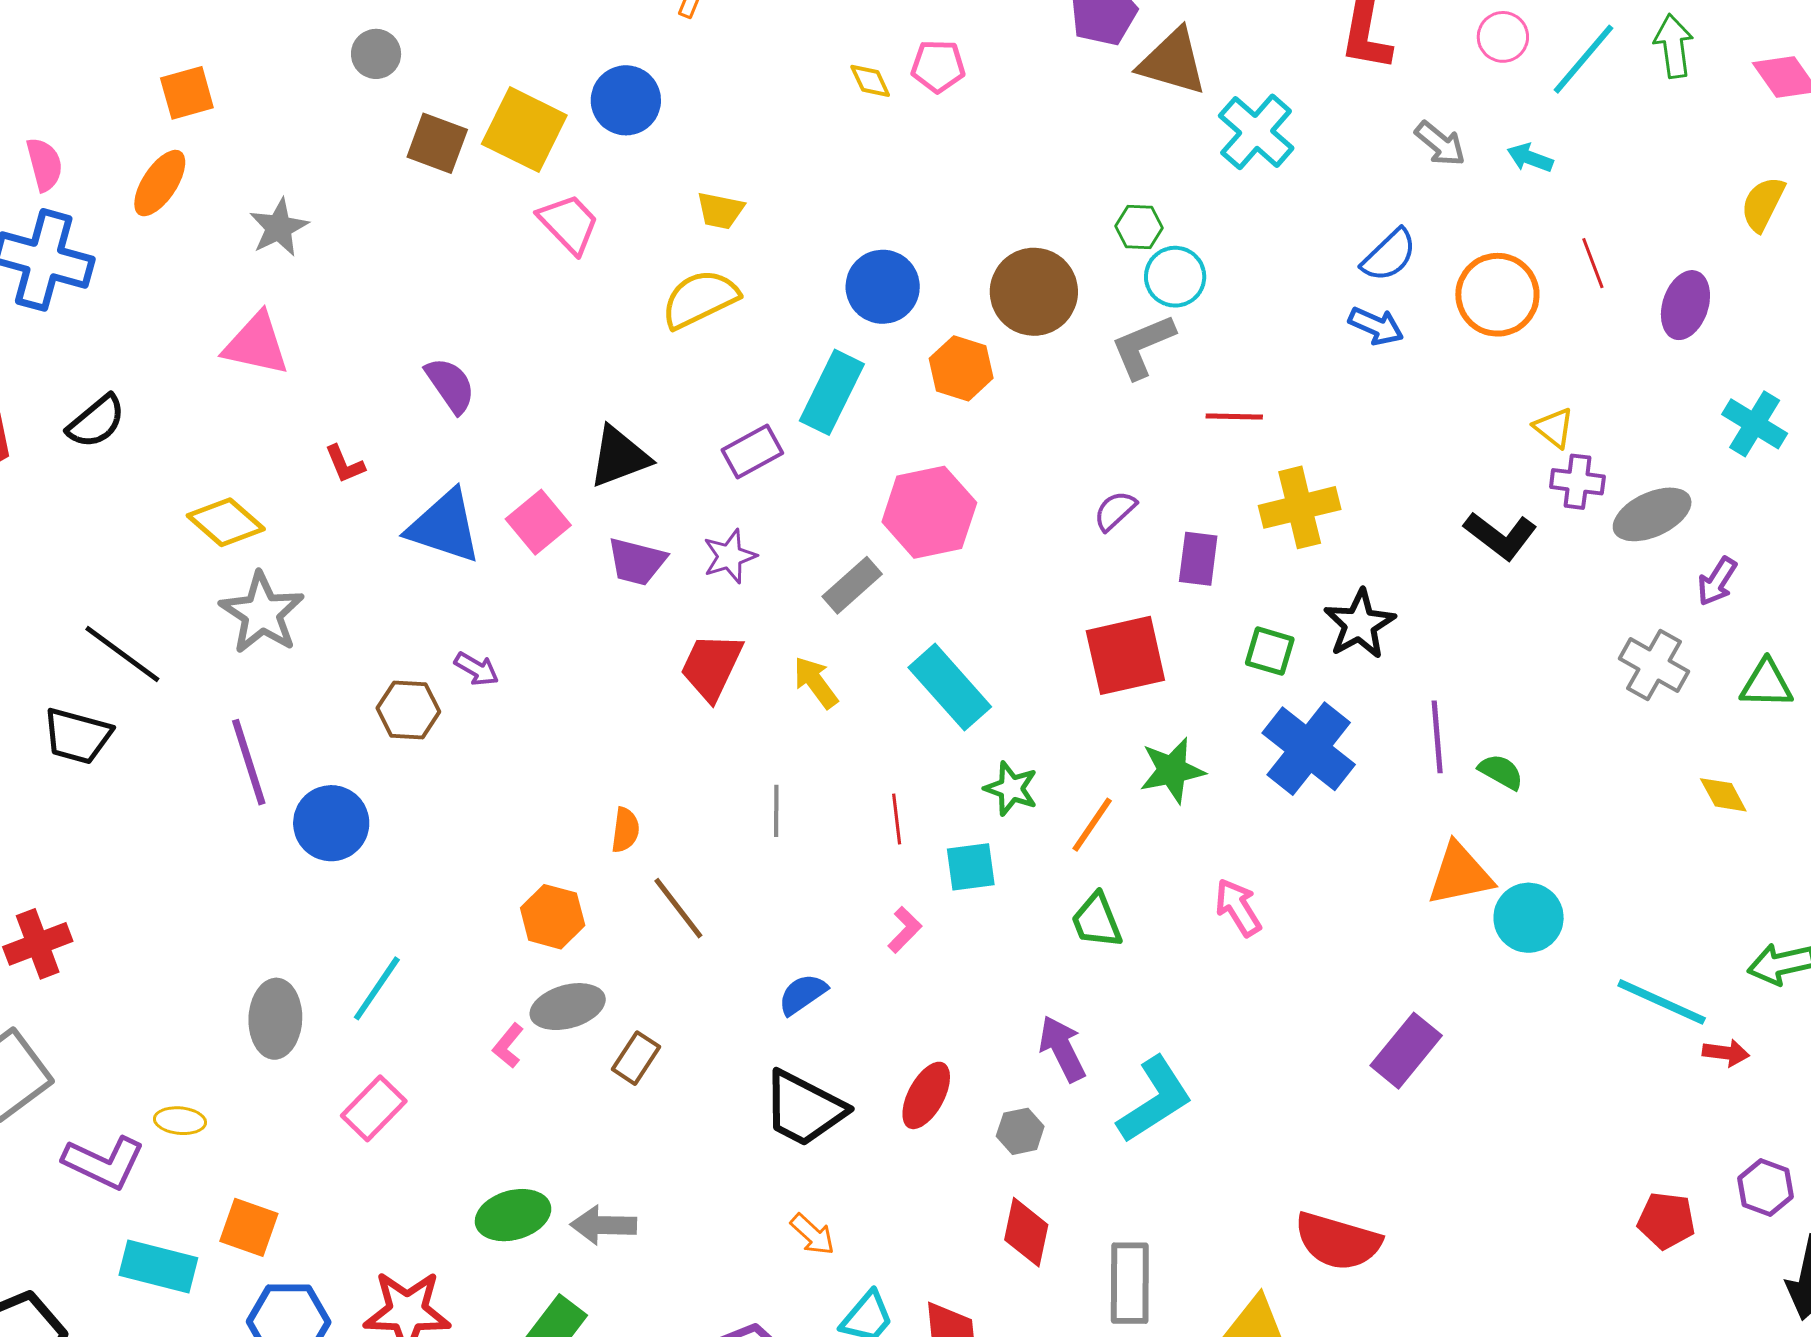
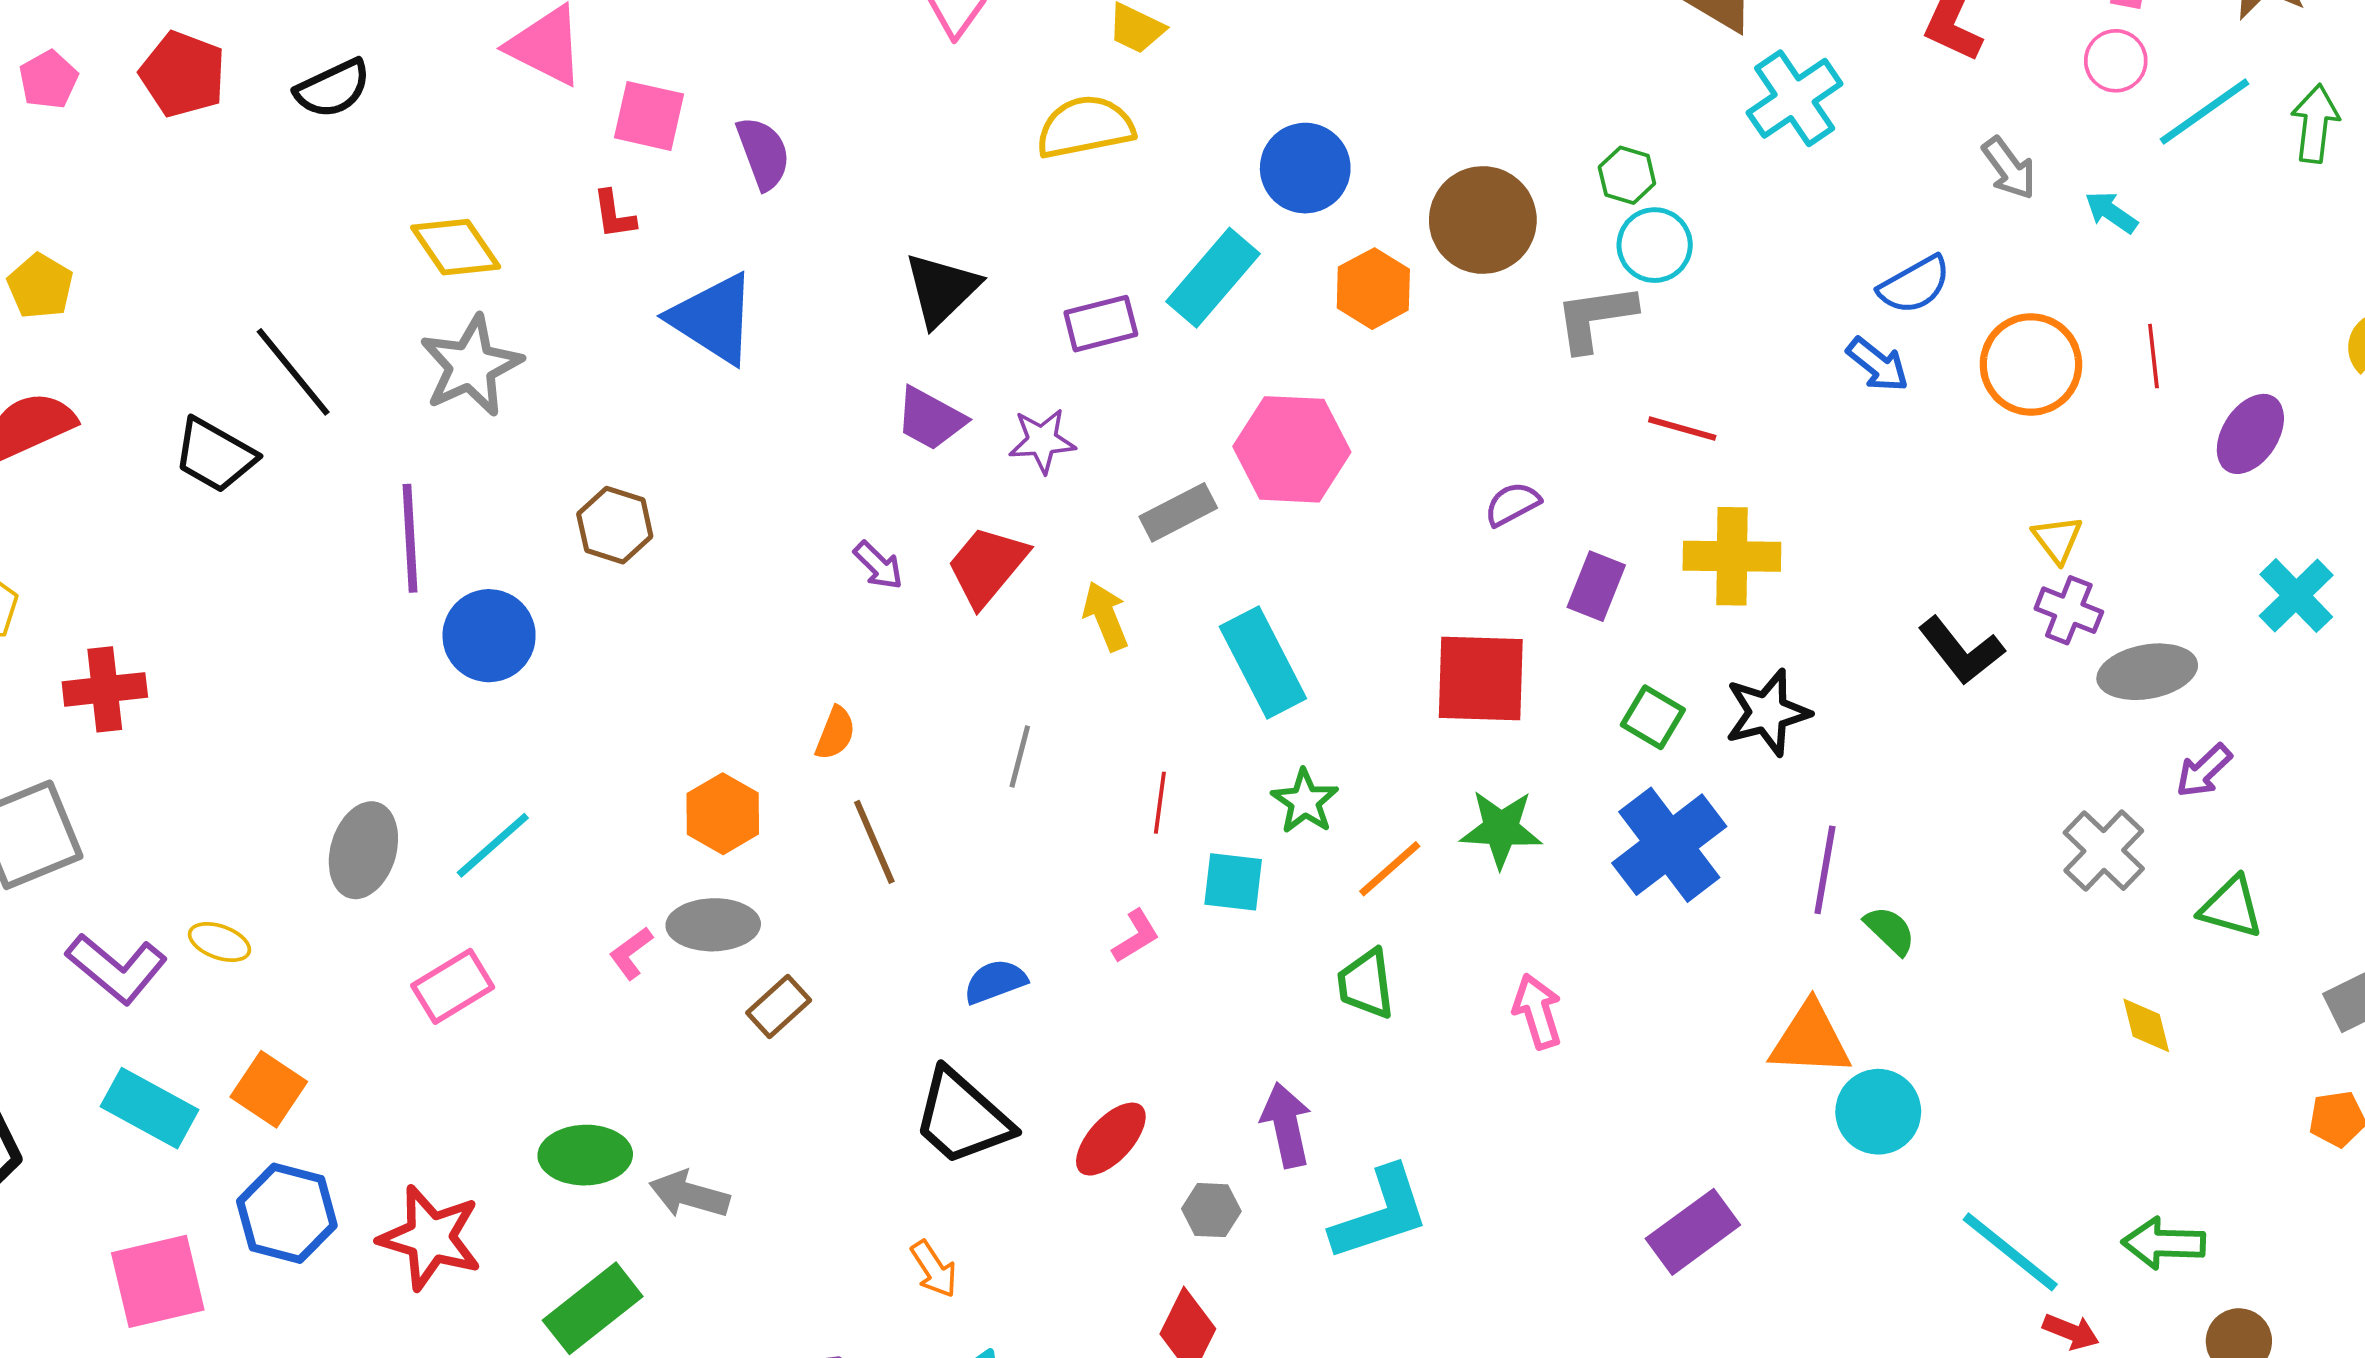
black triangle: (619, 457) -> (942, 289), turned -38
pink square: (538, 522) -> (649, 116), moved, turned 38
purple arrow: (477, 669) -> (878, 565), moved

